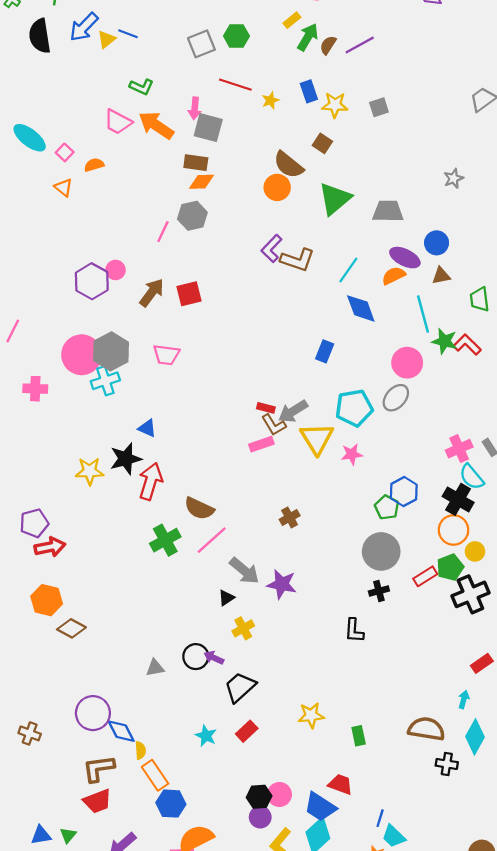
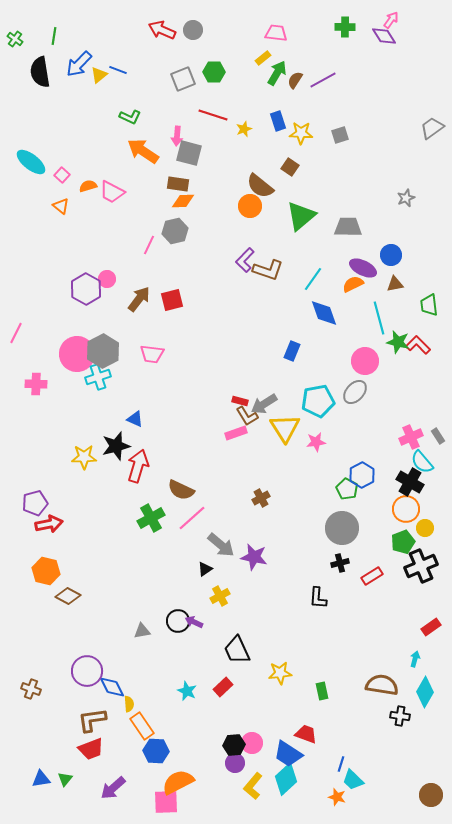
pink trapezoid: (118, 122) -> (112, 192), moved
red rectangle: (425, 576) -> (372, 576), moved
black trapezoid: (240, 687) -> (237, 650), moved, turned -72

